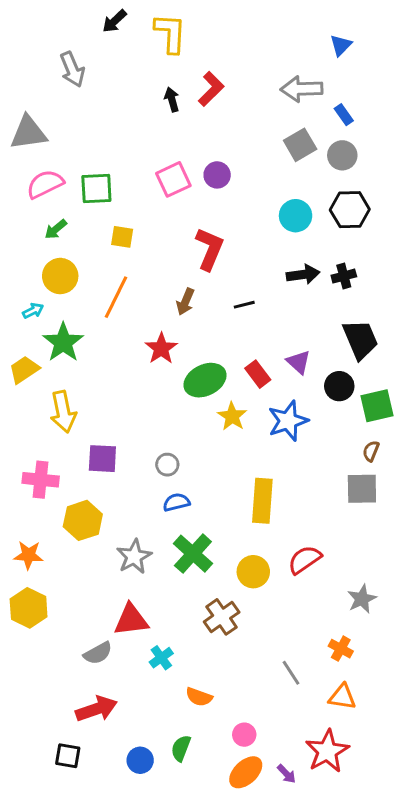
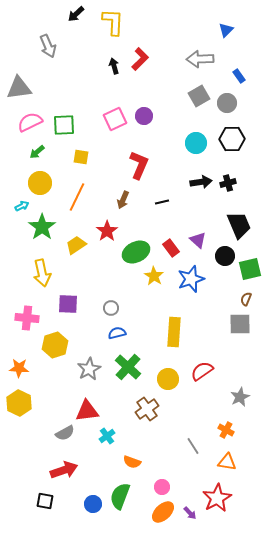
blue rectangle: (344, 115) -> (239, 76), moved
yellow trapezoid: (24, 370) -> (76, 245), moved
green semicircle: (181, 748) -> (120, 496), size x1.5

